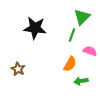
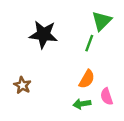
pink semicircle: (90, 51) -> (107, 96), moved, turned -128
green arrow: (81, 81) -> (82, 104), moved

